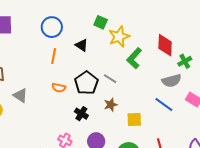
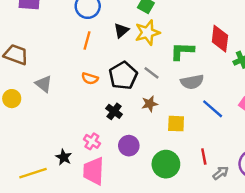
yellow star: (119, 37) -> (147, 33), moved
black triangle: (82, 45) -> (121, 31), turned 40
green L-shape: (134, 58) -> (182, 51), turned 45
gray semicircle: (172, 81) -> (192, 82), moved

